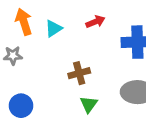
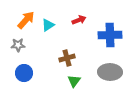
orange arrow: (24, 22) -> (26, 20), turned 60
blue circle: (21, 106) -> (24, 73), moved

